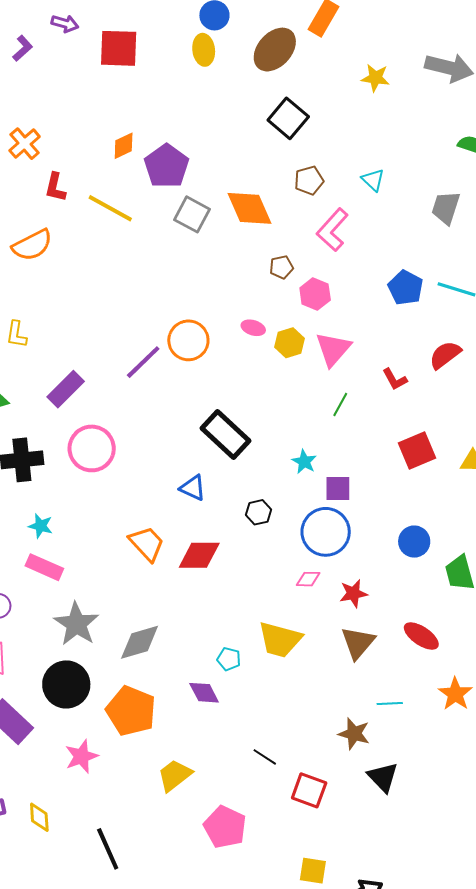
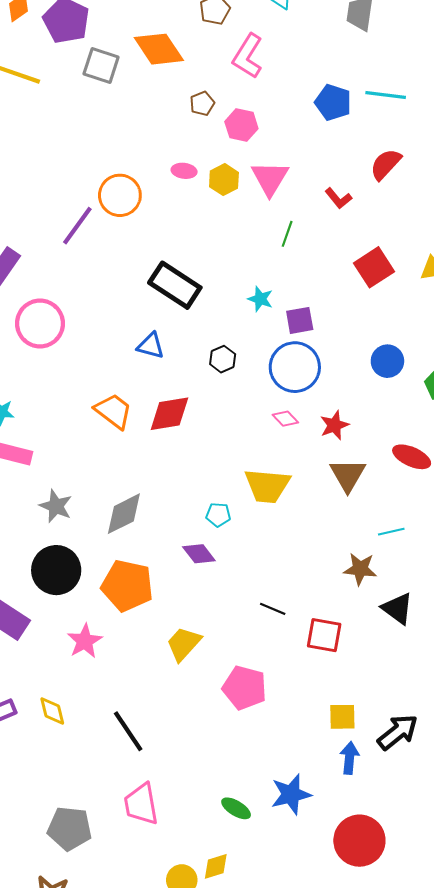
pink diamond: (308, 579) -> (285, 419), turned 55
gray star: (76, 624) -> (56, 506), size x0.7

